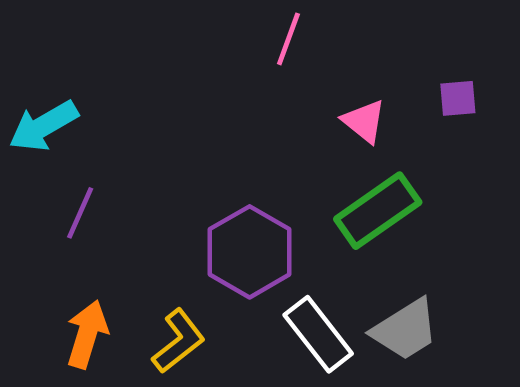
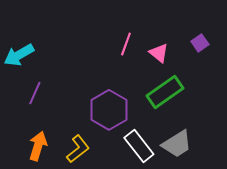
pink line: (288, 39) -> (126, 44), moved
purple square: (458, 98) -> (200, 43), turned -30

